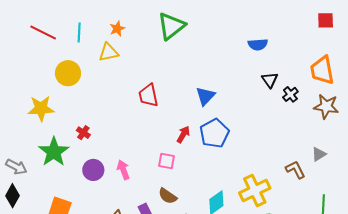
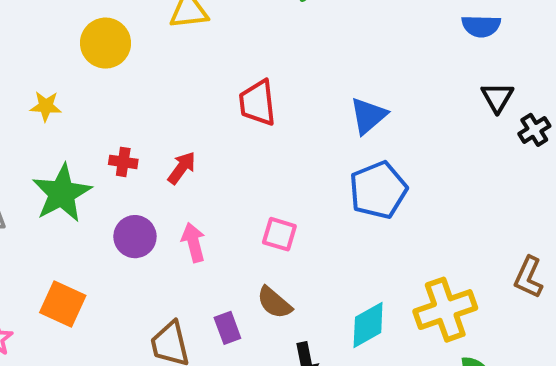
yellow star: (41, 108) -> (46, 106), size x0.6
red cross: (83, 133) -> (123, 162), turned -32
red arrow: (183, 134) -> (182, 168), moved
brown L-shape: (295, 170) -> (529, 277), turned -135

